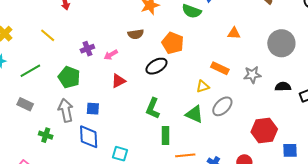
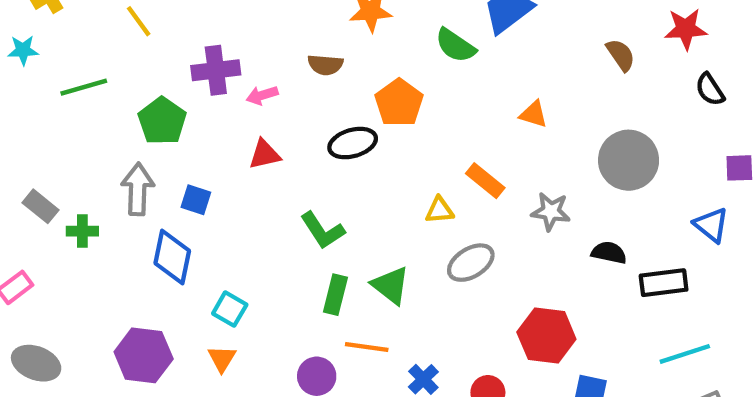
purple cross: (87, 49) -> (216, 70), size x1.5
gray rectangle: (25, 104) -> (40, 206), moved
green L-shape: (153, 108) -> (322, 230), turned -70
green triangle: (194, 114) -> (391, 285), moved
green cross: (46, 135) -> (82, 231), turned -32

